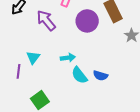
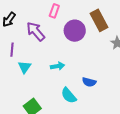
purple line: (19, 71) -> (12, 50), moved
cyan semicircle: (79, 75) -> (69, 95), moved

